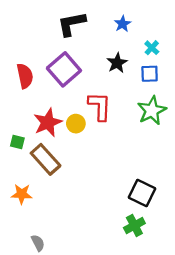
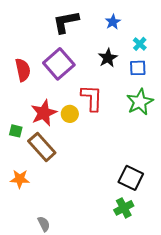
gray semicircle: (38, 243) -> (44, 224), moved

